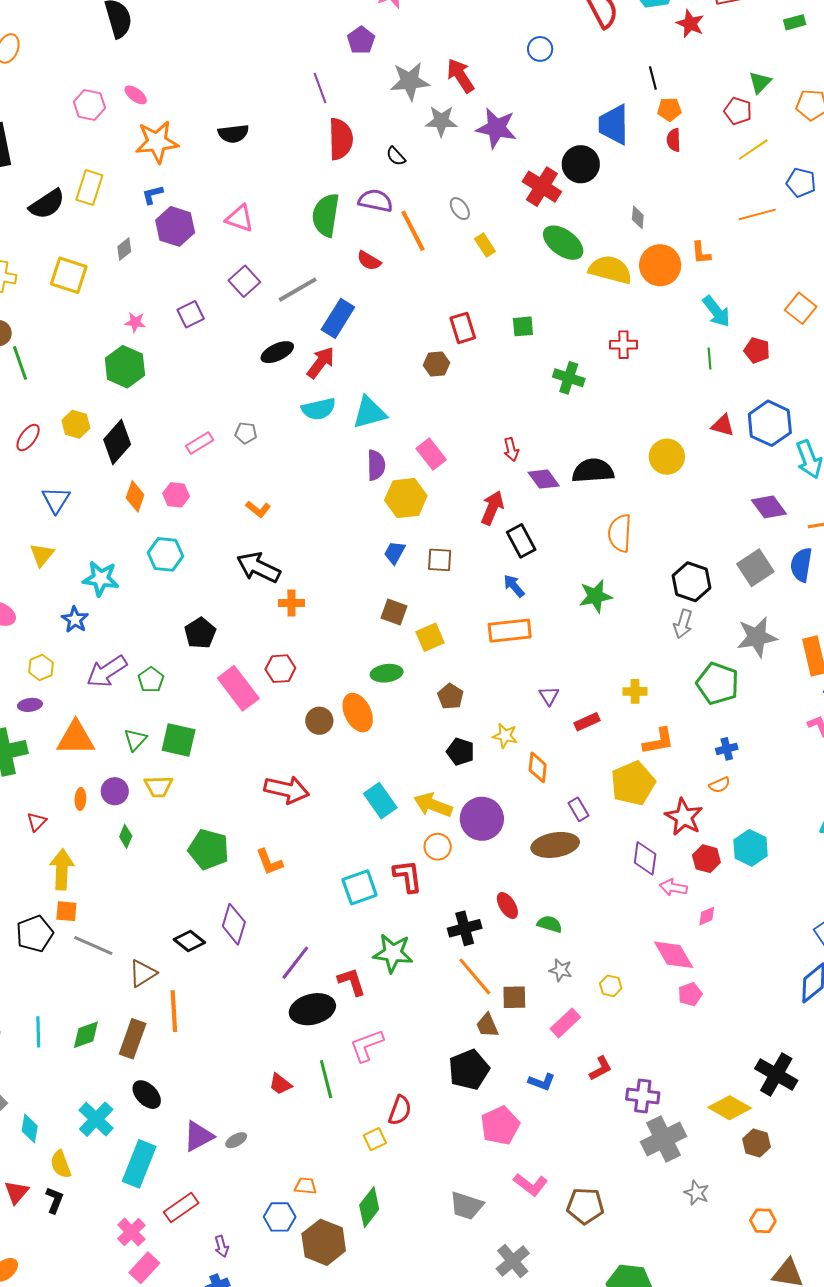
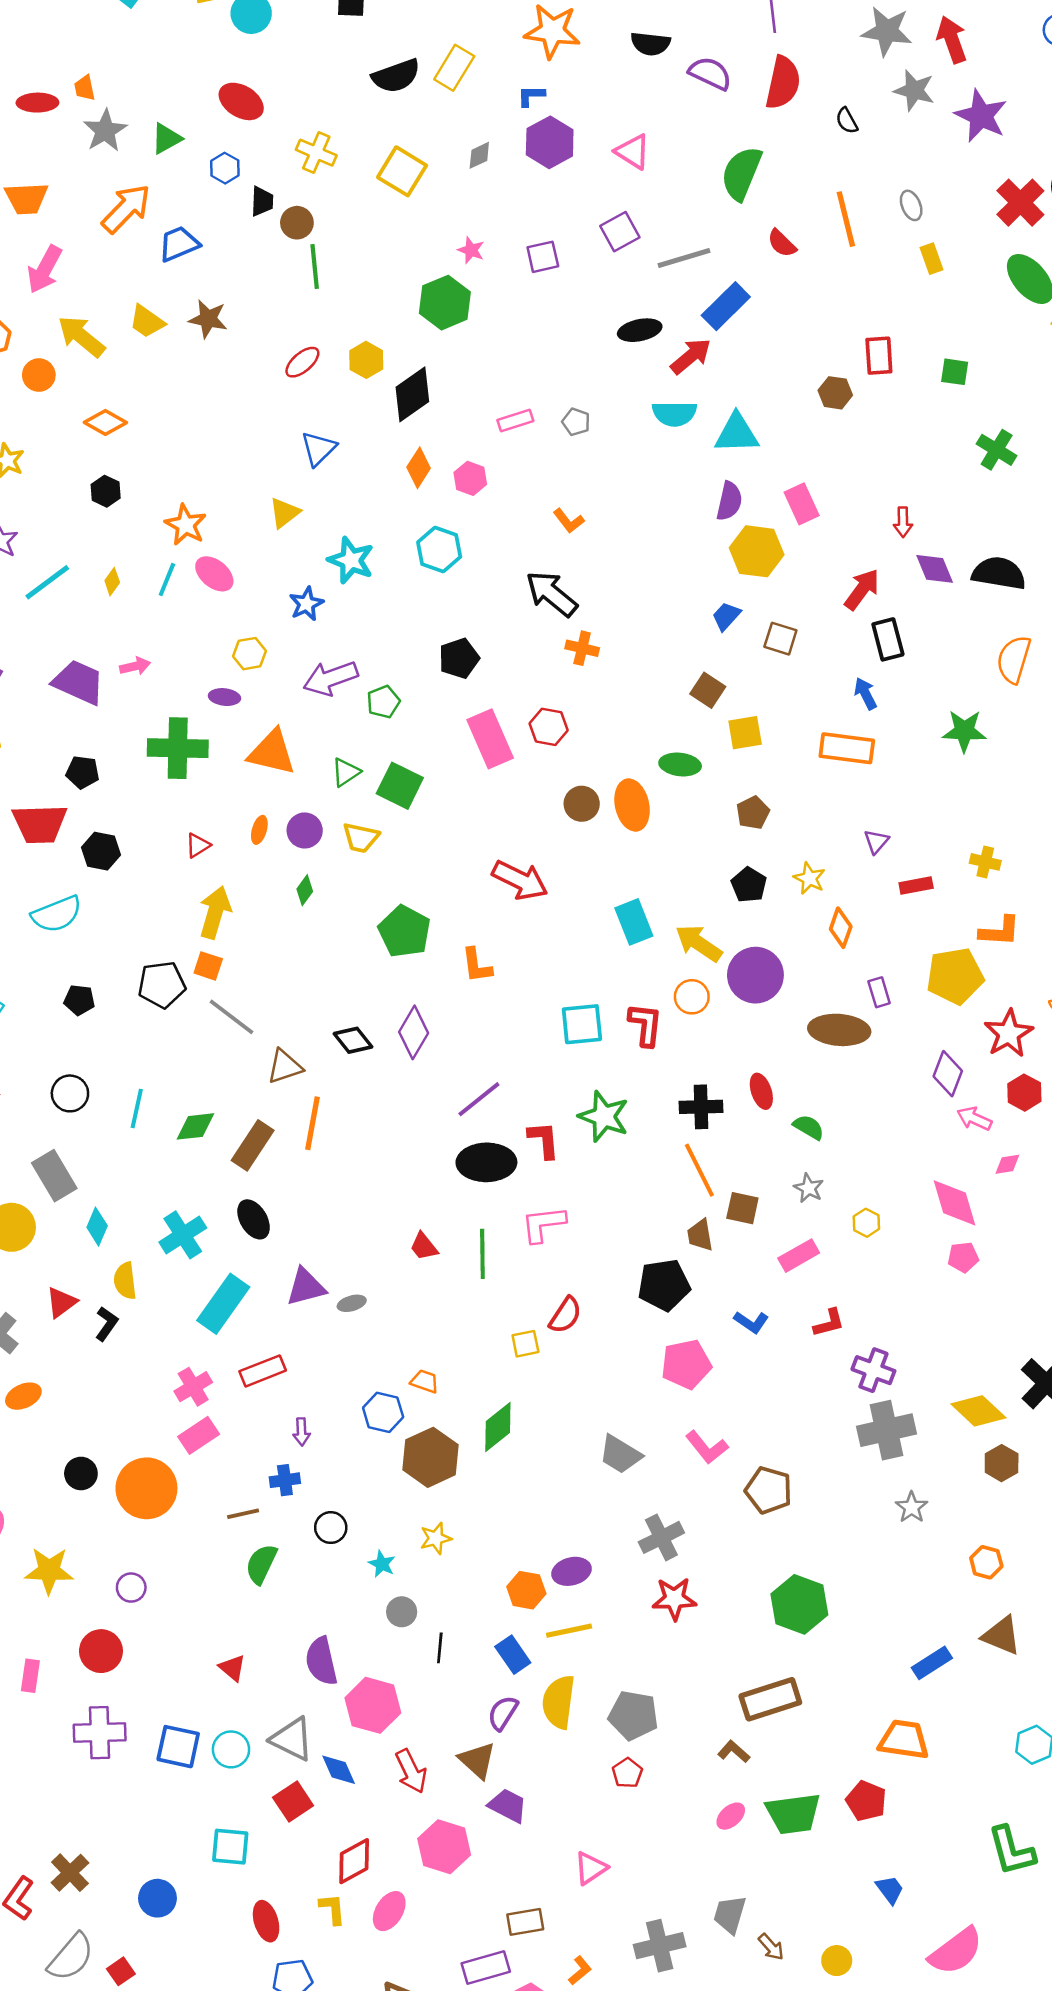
purple semicircle: (375, 201) -> (710, 73), moved

